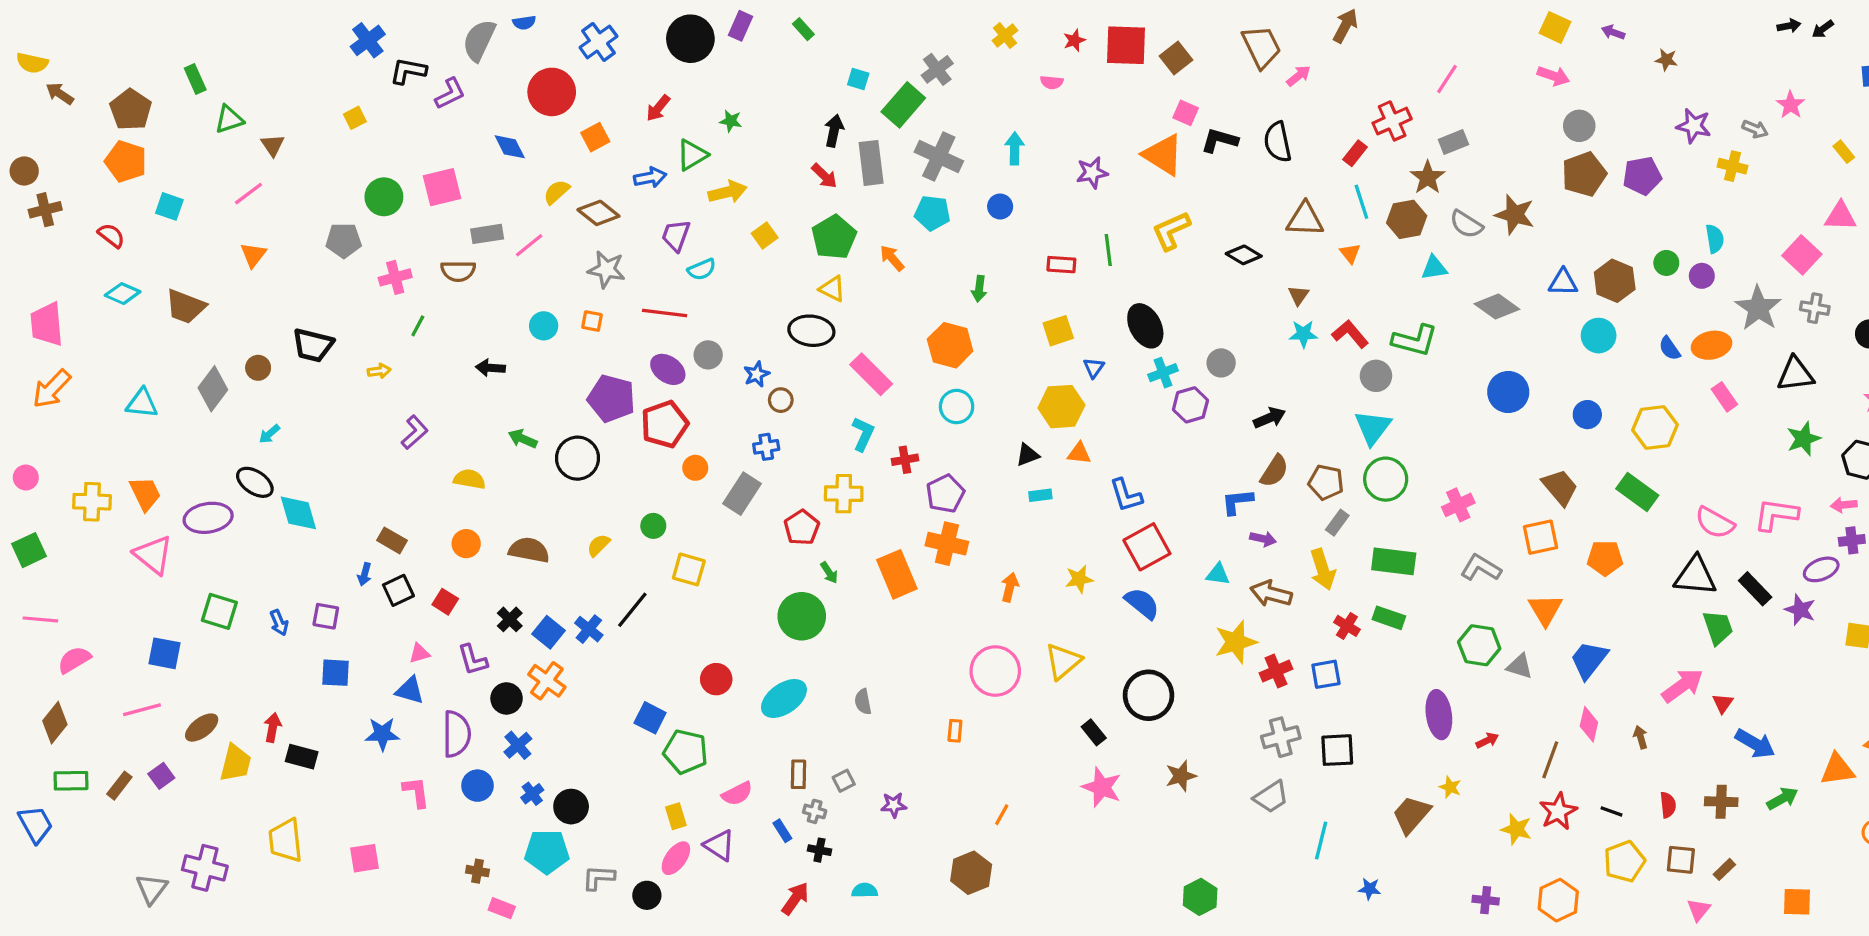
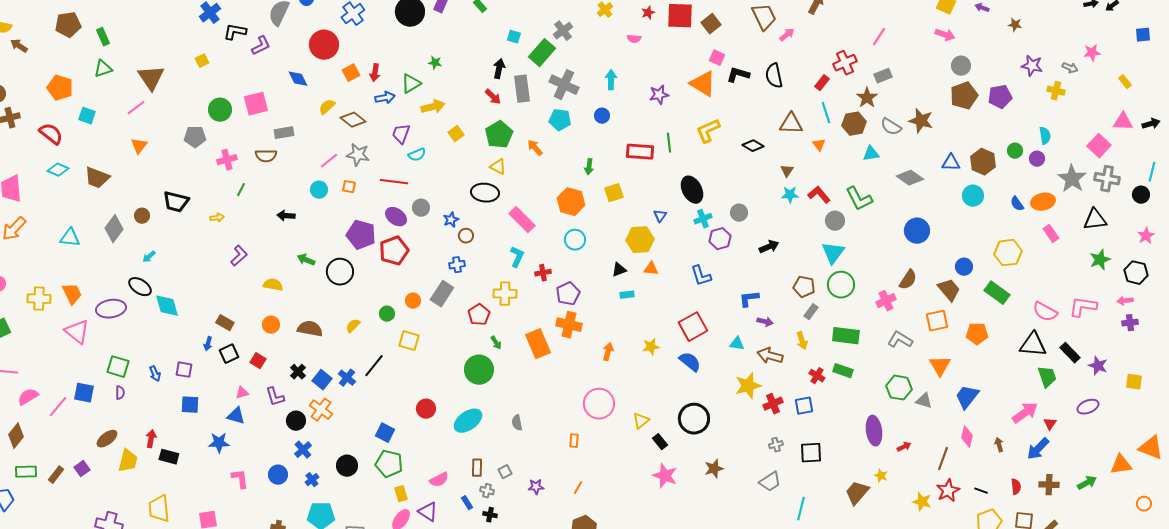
pink star: (1791, 105) -> (1092, 53), turned 30
red arrow: (658, 108) -> (375, 73), moved, turned -30
brown pentagon: (131, 110) -> (68, 25), moved, turned 30
green triangle: (229, 119) -> (103, 69), moved
brown triangle: (273, 145) -> (151, 78), size x1.8
red semicircle: (111, 236) -> (51, 134), size x1.4
pink line: (529, 245) -> (329, 161), moved
red rectangle: (1061, 265) -> (640, 152), size x1.5
gray cross: (1815, 308) -> (1107, 179), size x1.4
yellow square: (1058, 331) -> (614, 193), moved
green L-shape: (1415, 340) -> (859, 199), turned 48
blue circle: (1587, 415) -> (964, 267), moved
orange circle: (695, 468) -> (413, 301), moved
brown semicircle: (1274, 471) -> (908, 280), moved
blue L-shape: (1126, 495) -> (701, 276), moved
yellow arrow: (1323, 569) -> (802, 341), size x0.7
purple ellipse: (1821, 569) -> (1088, 407), moved
yellow triangle: (1063, 661) -> (641, 421), moved, size x0.7
pink line: (142, 710) -> (58, 407), moved, turned -35
purple semicircle: (457, 734) -> (120, 393), moved, size x0.5
gray cross: (1281, 737) -> (776, 445), size x0.6
blue arrow: (1755, 744) -> (1038, 449), moved, turned 105
green pentagon: (686, 752) -> (389, 464), moved
black circle: (571, 807) -> (347, 466), moved
orange line: (1002, 815) -> (578, 488), moved

